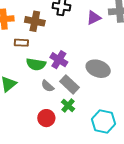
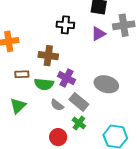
brown cross: (35, 21) -> (48, 56), moved
brown rectangle: (21, 43) -> (22, 74), moved

